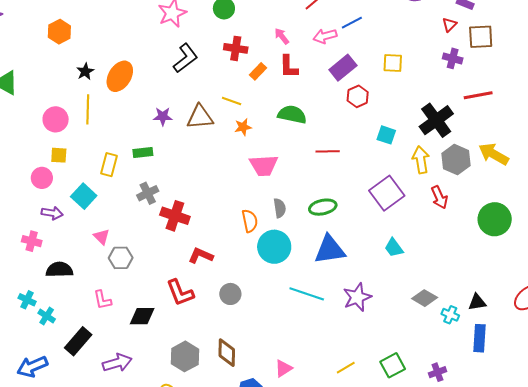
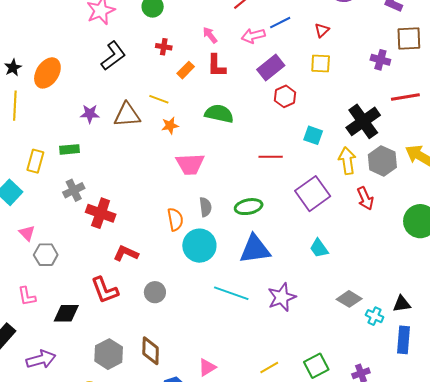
red triangle: (449, 25) -> (322, 30), moved
red cross: (236, 48) -> (164, 47), size x0.7
red line: (328, 151) -> (271, 157), moved

